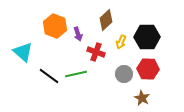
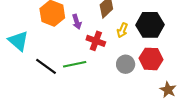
brown star: (142, 98) -> (168, 90), moved

